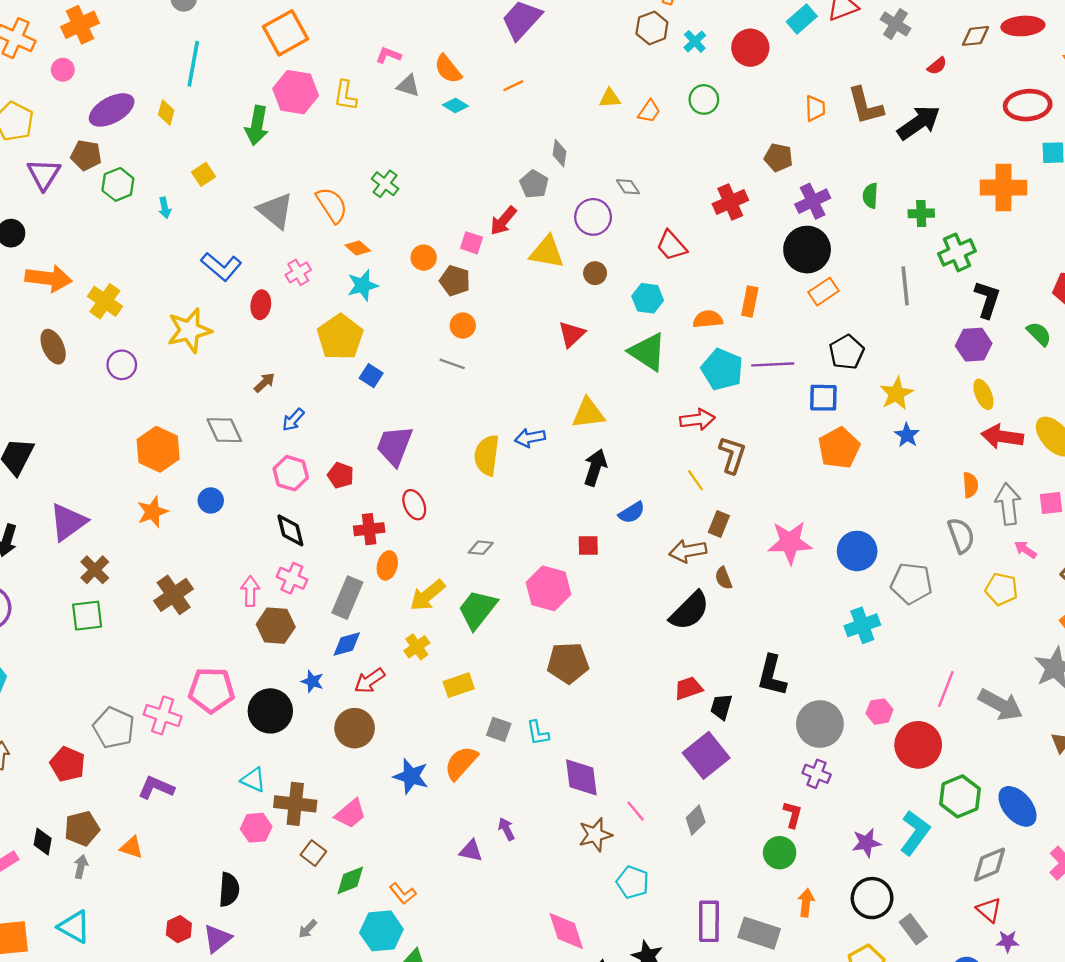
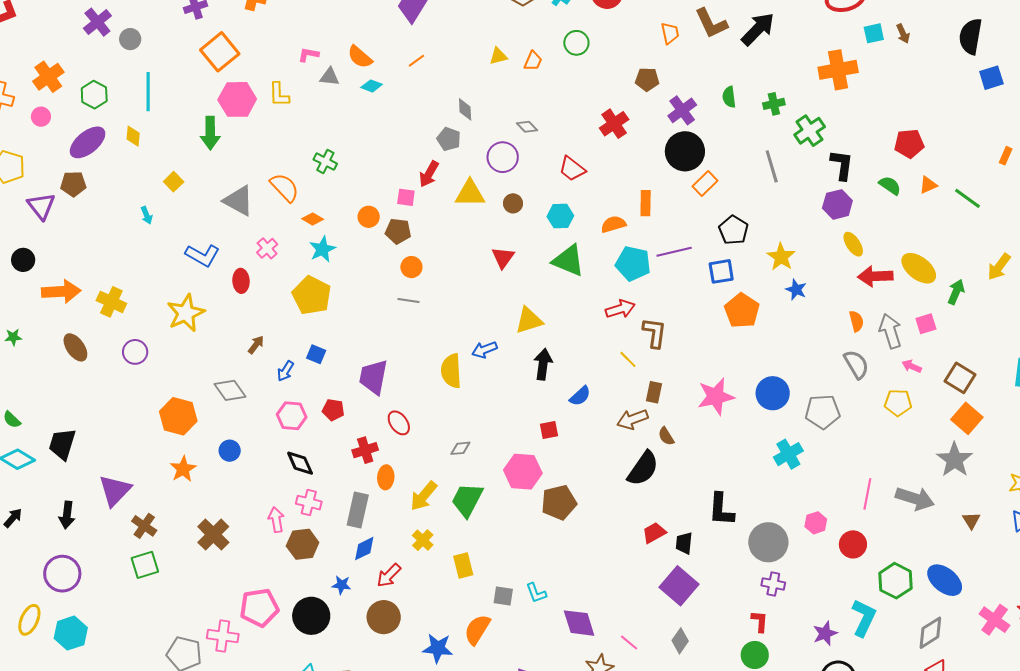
green hexagon: (118, 184) -> (94, 95), moved
blue square: (371, 376) -> (316, 354), moved
brown pentagon: (568, 663) -> (559, 502), moved
yellow rectangle: (459, 685) -> (463, 566), turned -75
red circle: (918, 745) -> (853, 544), size x0.7

